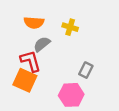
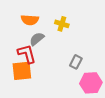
orange square: (25, 80) -> (22, 71), turned -30
pink hexagon: (71, 95) -> (91, 83), moved

